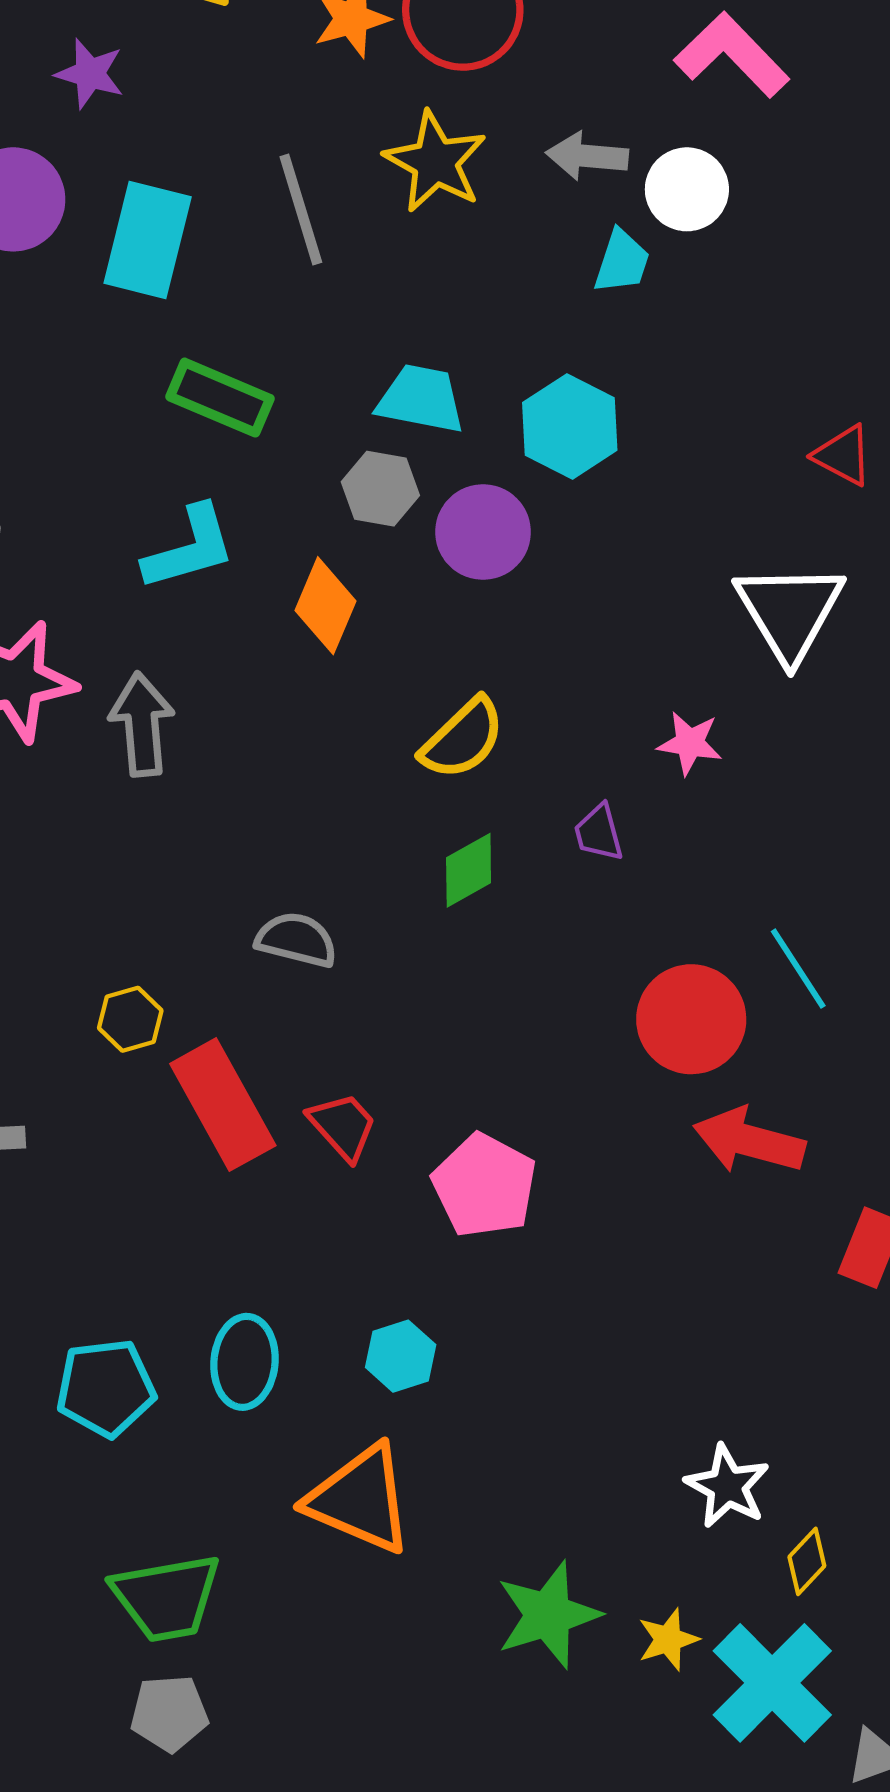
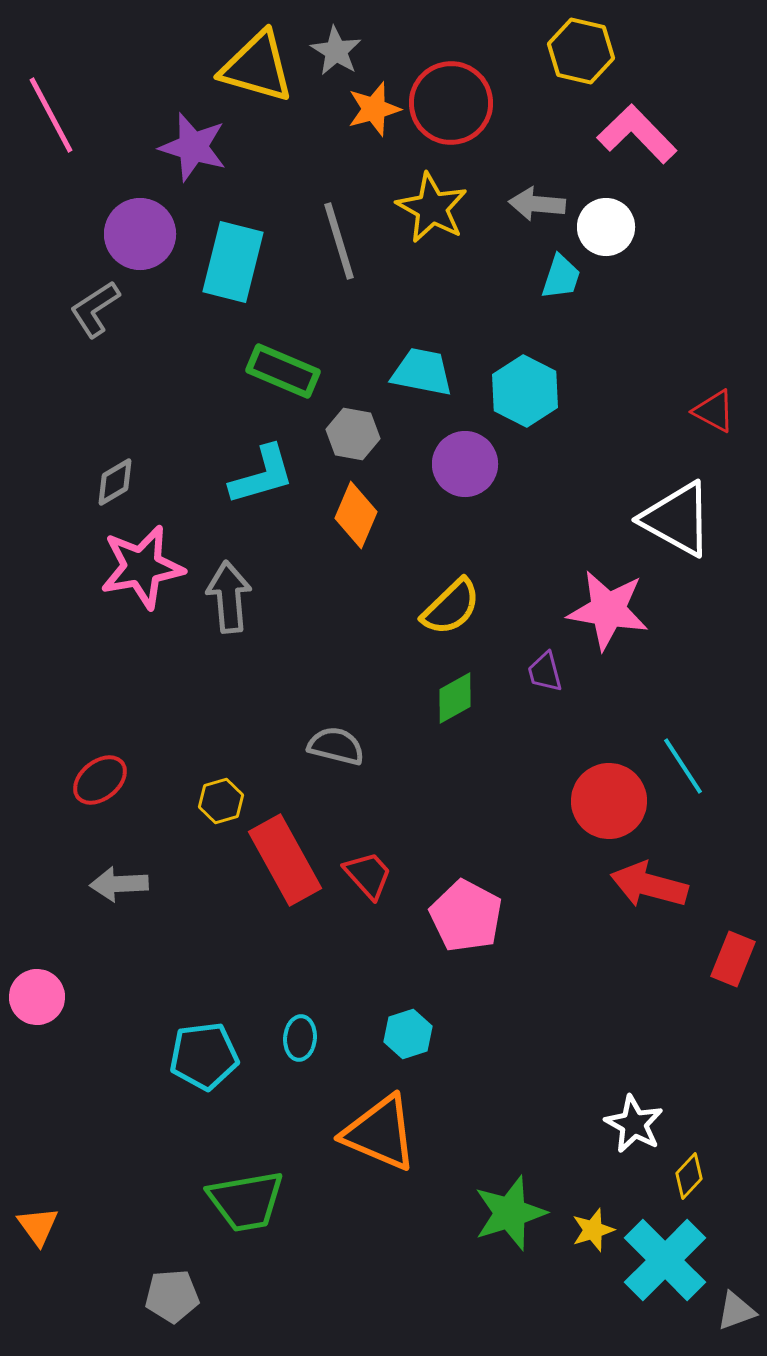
purple star: (90, 74) -> (193, 147), size x1.4
gray hexagon: (380, 489) -> (353, 434), moved
white triangle: (790, 612) -> (677, 519), turned -30
pink star: (690, 743) -> (608, 610), size x1.8
cyan ellipse: (244, 1362) -> (300, 1038), size x0.7
gray pentagon: (169, 1713) -> (172, 1296), moved

